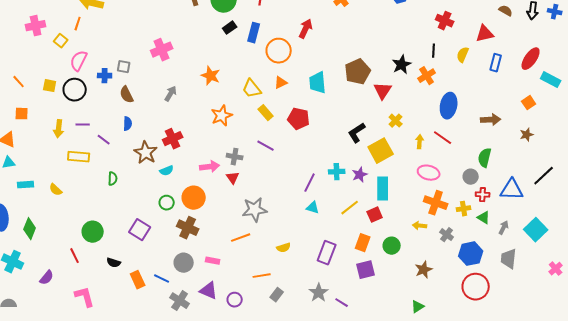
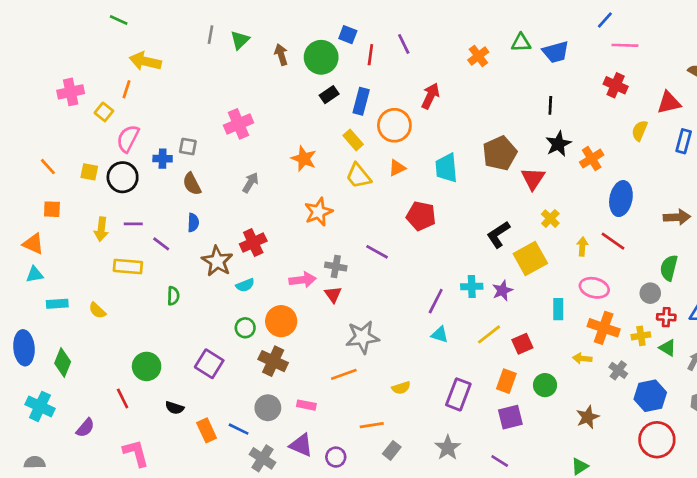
black line: (434, 51) -> (550, 105), moved
yellow rectangle: (266, 113) -> (353, 140), moved
cyan rectangle: (383, 189) -> (558, 309), moved, size x0.7
purple line: (342, 303) -> (500, 461), moved

